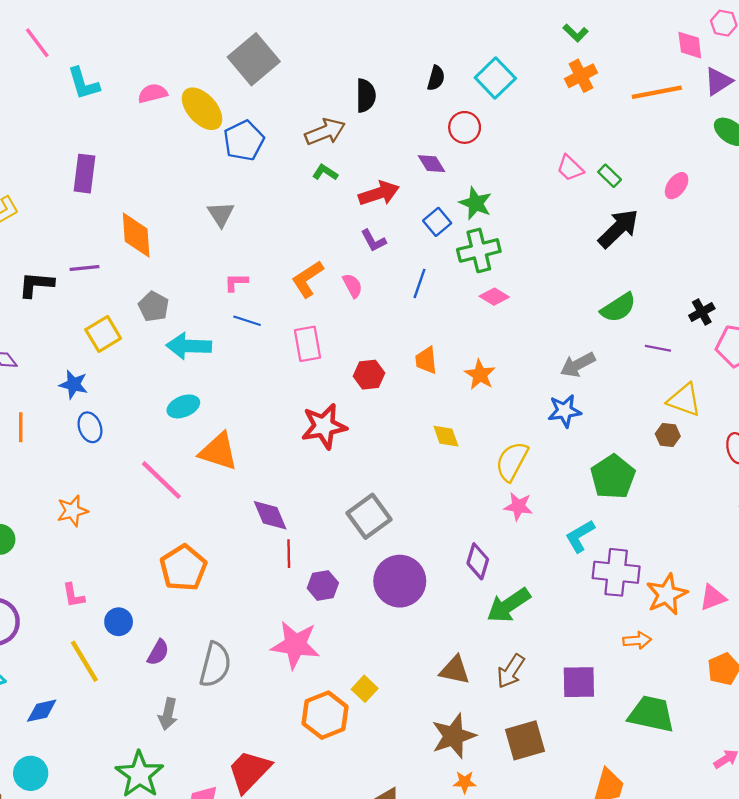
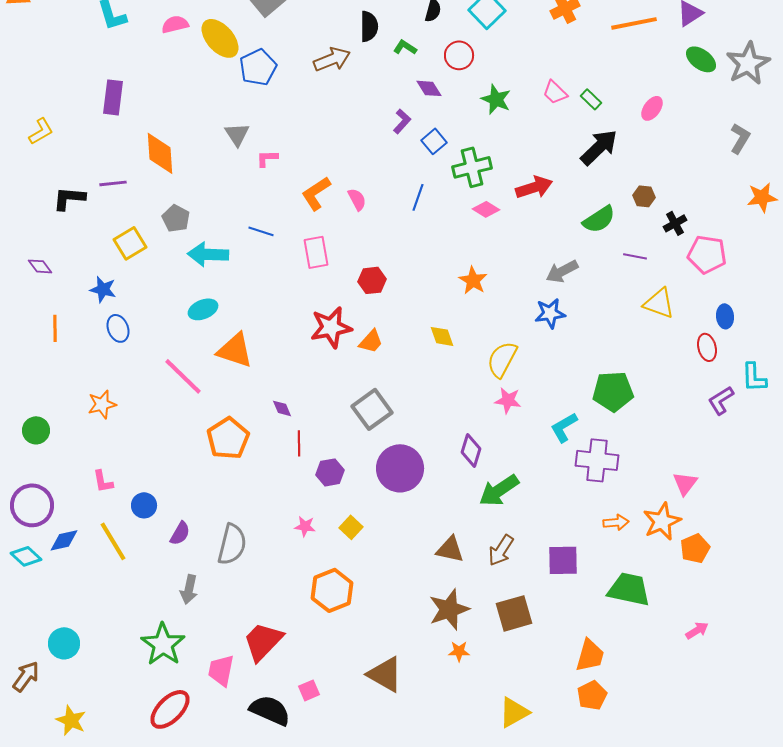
green L-shape: (325, 172) -> (405, 47), moved
red arrow: (379, 193) -> (534, 187), moved
green star: (476, 203) -> (496, 99), moved
purple L-shape: (373, 241) -> (402, 121), moved, turned -110
pink L-shape: (236, 282) -> (267, 158), moved
orange trapezoid: (426, 360) -> (371, 341), moved, turned -132
brown hexagon: (668, 435) -> (644, 196), moved
green pentagon: (613, 477) -> (613, 391), moved, turned 30
purple diamond: (270, 515) -> (282, 408), size x0.6
orange pentagon: (183, 568) -> (228, 438), moved
orange star: (667, 594) -> (662, 521), moved
pink triangle: (713, 598) -> (685, 483), turned -32
pink star: (295, 645) -> (305, 526), size x0.5
yellow square: (365, 689) -> (351, 527), moved
blue diamond: (42, 711) -> (64, 540), moved

